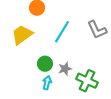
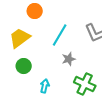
green circle: (45, 64) -> (24, 66), moved
gray star: (65, 69) -> (69, 59), moved

